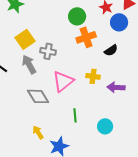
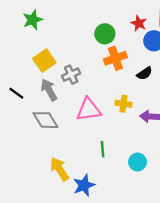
gray cross: (48, 51) -> (71, 75), turned -35
pink triangle: (63, 81) -> (89, 110), turned 30
gray diamond: (38, 96) -> (45, 120), moved
yellow arrow: (38, 132) -> (59, 169), size x1.5

